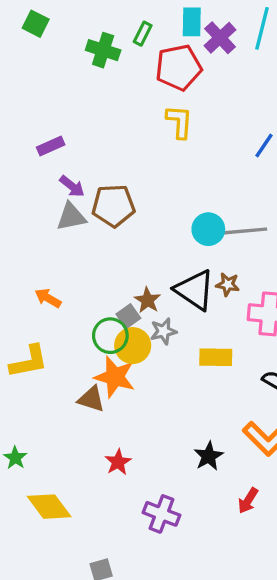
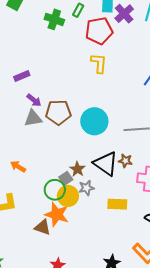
cyan circle: (208, 229) -> (94, 121), moved, size x1.4

